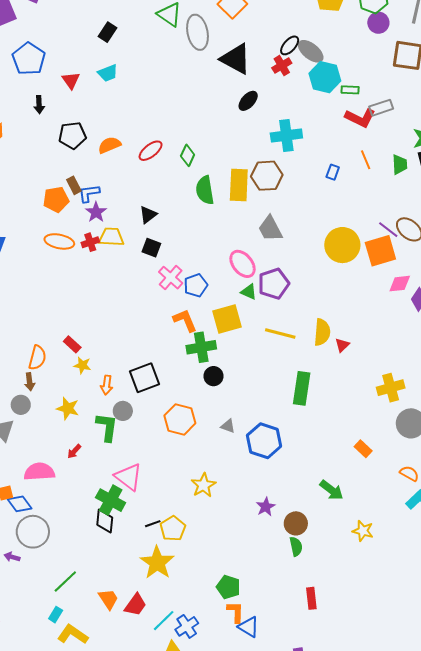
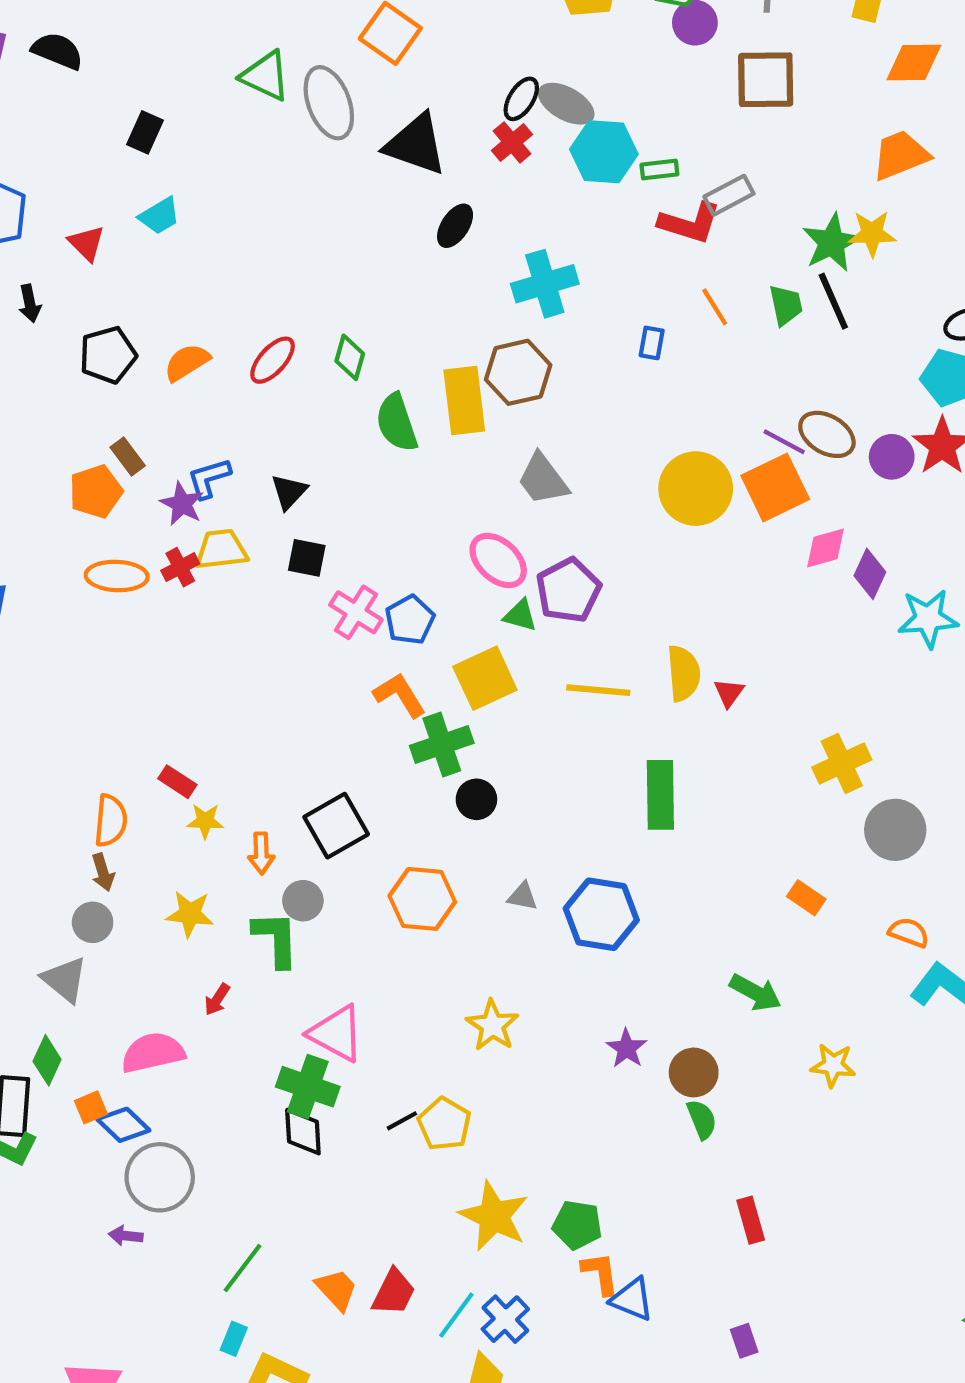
blue L-shape: (89, 193) -> (209, 478), moved
yellow star: (157, 563) -> (494, 1216), moved

